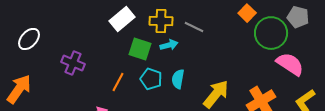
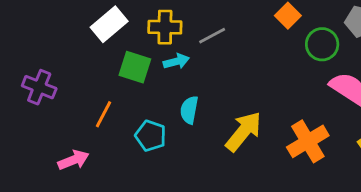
gray line: (194, 27) -> (212, 36), turned -54
green circle: (271, 33) -> (322, 44), size x0.7
cyan pentagon: (151, 79) -> (151, 136), moved

